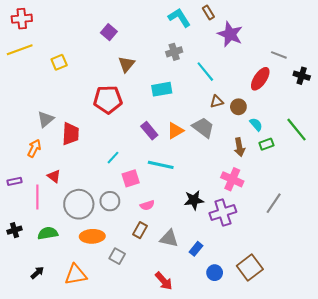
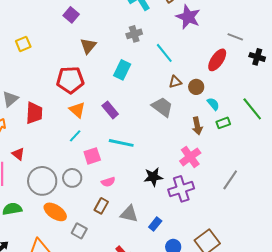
cyan rectangle: (162, 89) -> (122, 70), turned -54
orange triangle: (175, 131) -> (77, 110), moved, turned -48
pink cross: (232, 179) -> (190, 157), turned 30
orange ellipse: (92, 236) -> (55, 212), turned 35

